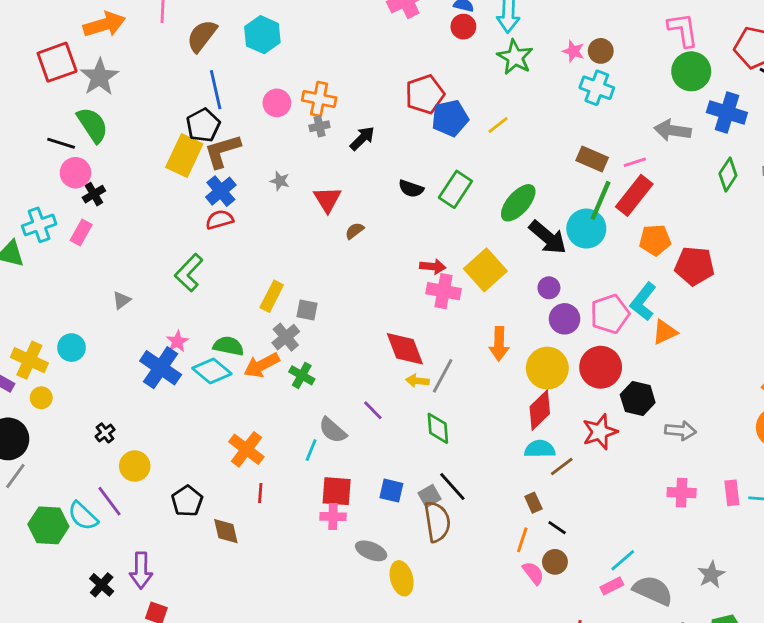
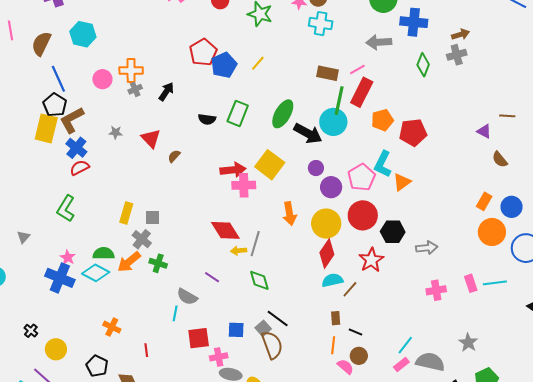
red arrow: (433, 267) -> (233, 170), size x1.4
orange cross: (246, 449) -> (112, 327), moved, size x0.7
brown rectangle: (533, 503) -> (336, 318), turned 32
pink cross: (333, 517) -> (219, 357), moved

